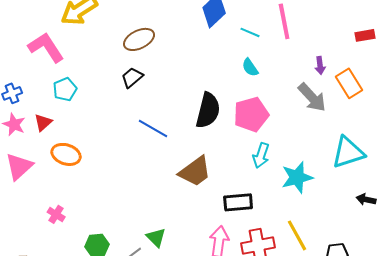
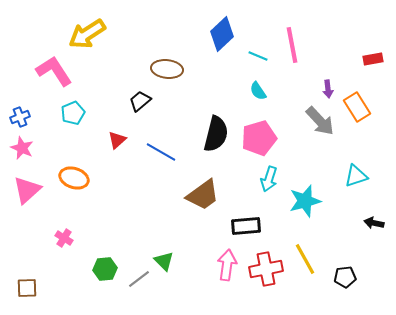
brown ellipse: (139, 39) -> (167, 69), moved, turned 32
red triangle: (43, 122) -> (117, 140), moved
cyan triangle: (348, 152) -> (356, 176), size x0.7

